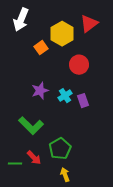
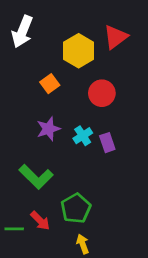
orange square: (41, 48) -> (50, 84), moved

